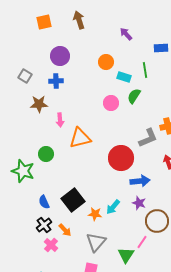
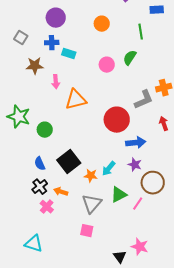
cyan rectangle: (124, 77) -> (69, 54), moved
green circle: (46, 154) -> (45, 130), moved
green star: (23, 171) -> (19, 117), moved
orange arrow: (65, 230) -> (61, 192), turned 152
green triangle: (126, 255) -> (119, 195), moved, turned 30

